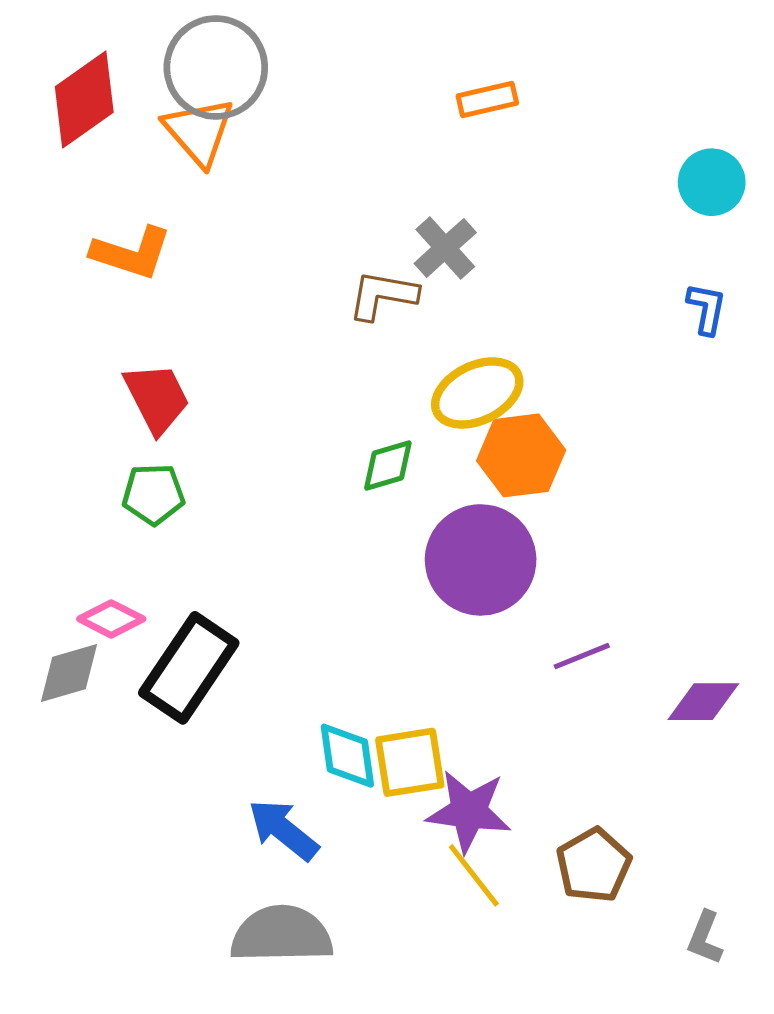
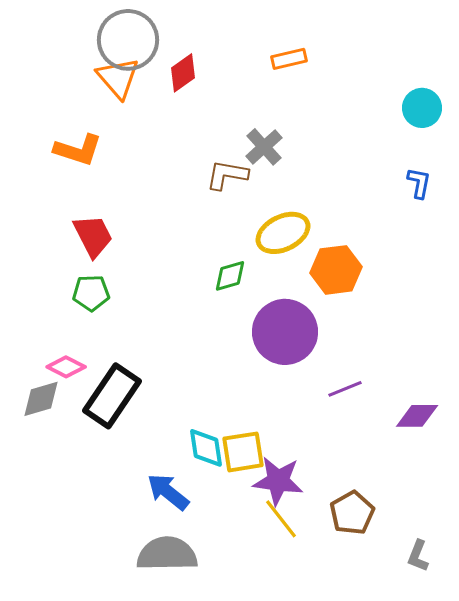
red diamond: (84, 100) -> (183, 73), moved, size x0.7
orange hexagon: (521, 455) -> (336, 270), moved

